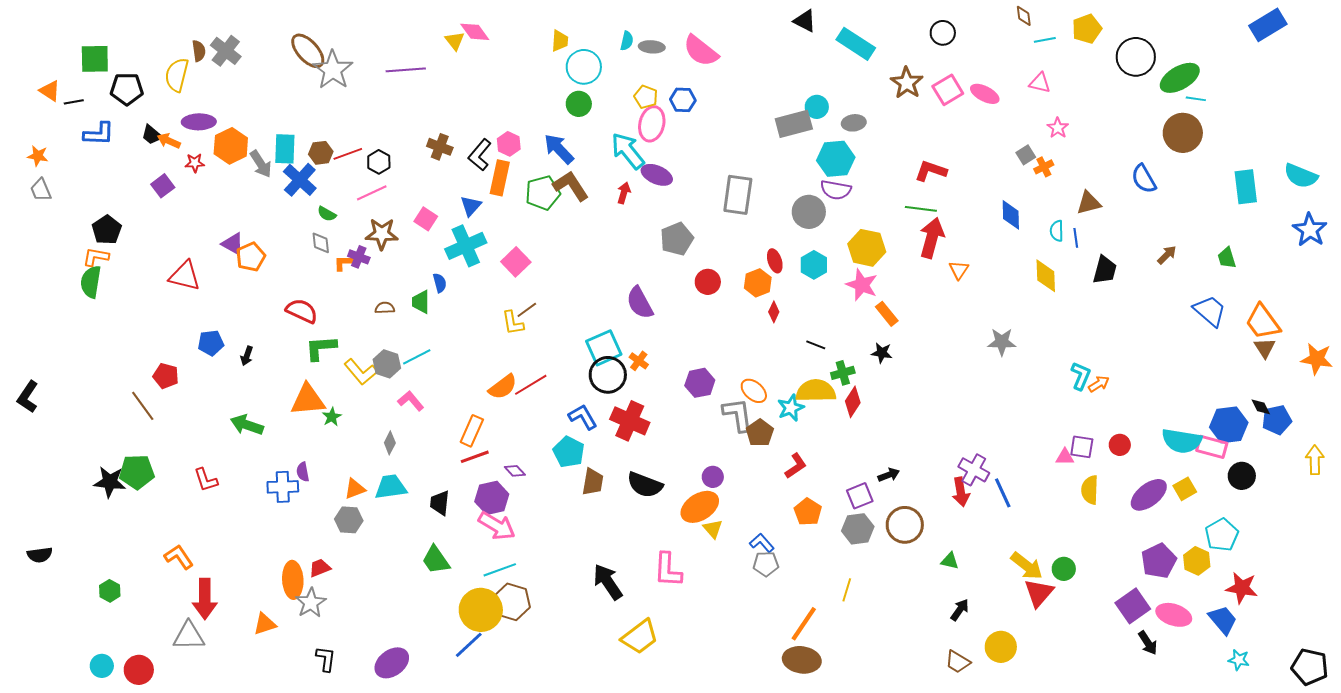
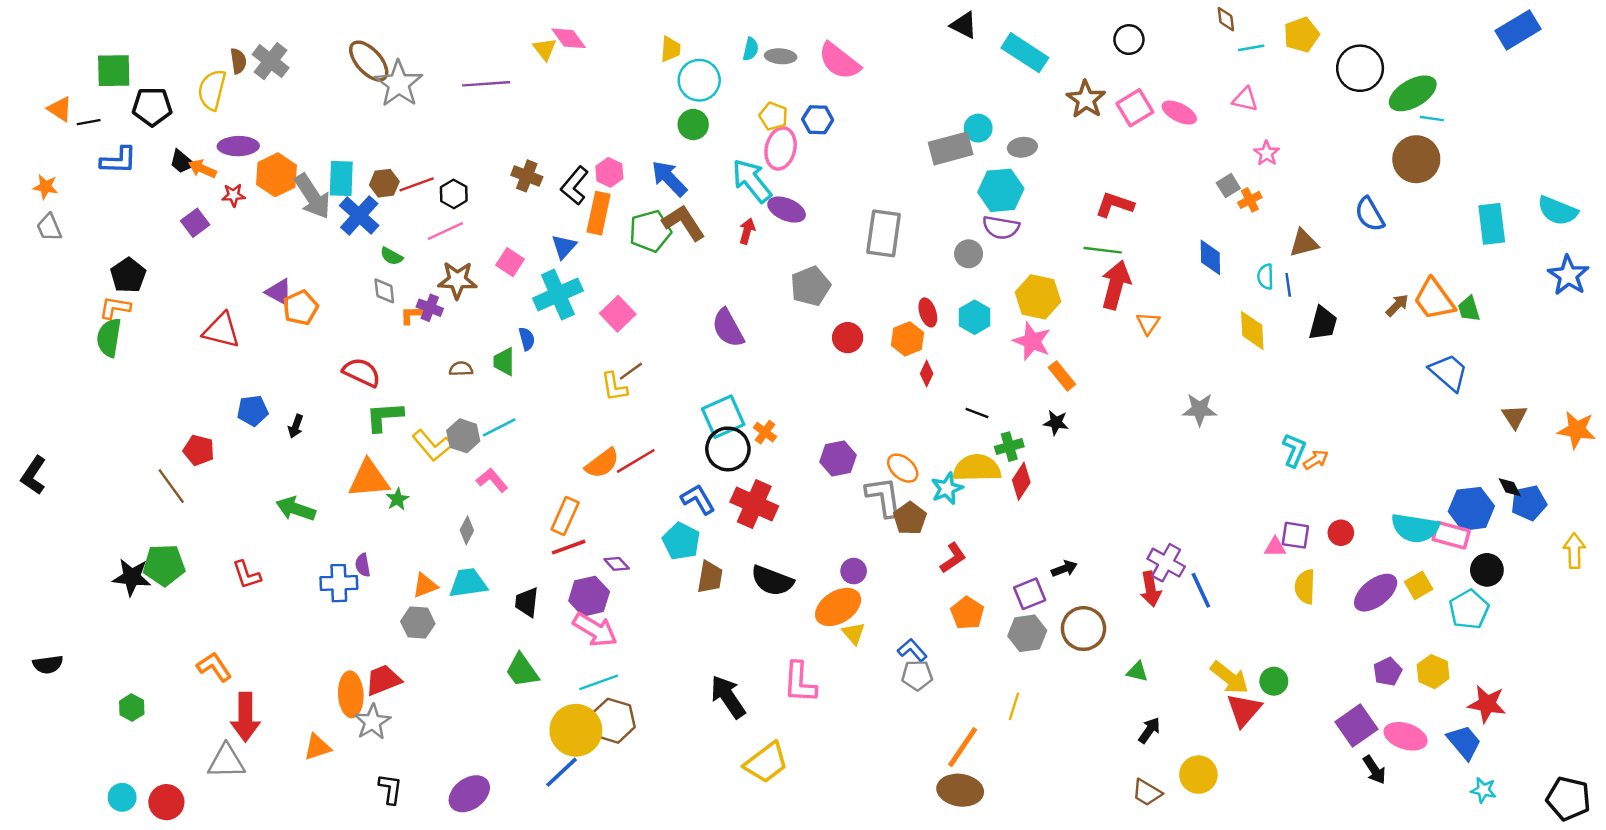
gray arrow: (261, 164) -> (312, 196), size x1.4
gray circle: (809, 212) -> (969, 254), size x0.7
purple semicircle: (640, 303) -> (728, 328), moved
orange trapezoid: (1263, 322) -> (1434, 299), moved
cyan pentagon: (1222, 535) -> (1469, 609), moved
purple pentagon: (1159, 561) -> (1388, 672), size x0.7
red trapezoid: (320, 568) -> (383, 680), size x1.4

